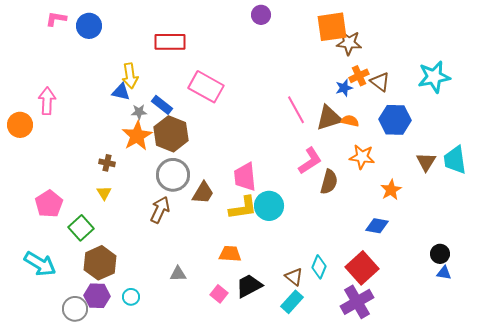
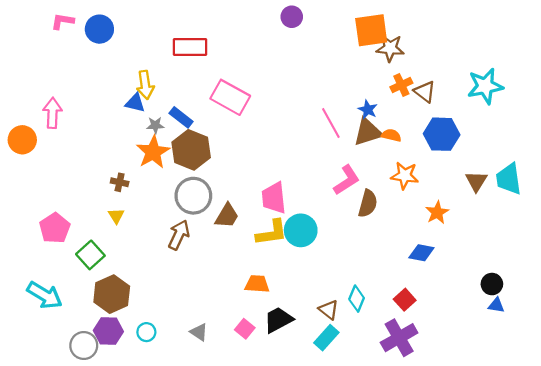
blue star: (344, 88) -> (368, 110), moved, turned -30
red square: (362, 268) -> (405, 300), size x0.6
gray triangle: (178, 274) -> (199, 332), moved, turned 36

